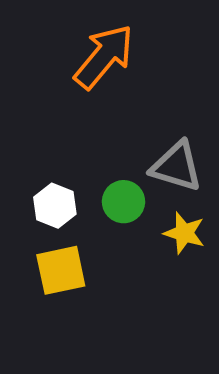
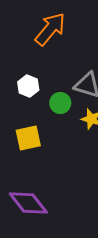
white hexagon: (55, 206) -> (28, 86), moved

